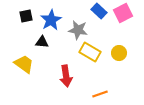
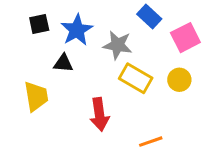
pink square: (123, 13) -> (185, 38), moved
yellow trapezoid: (24, 64) -> (36, 96), turned 45

